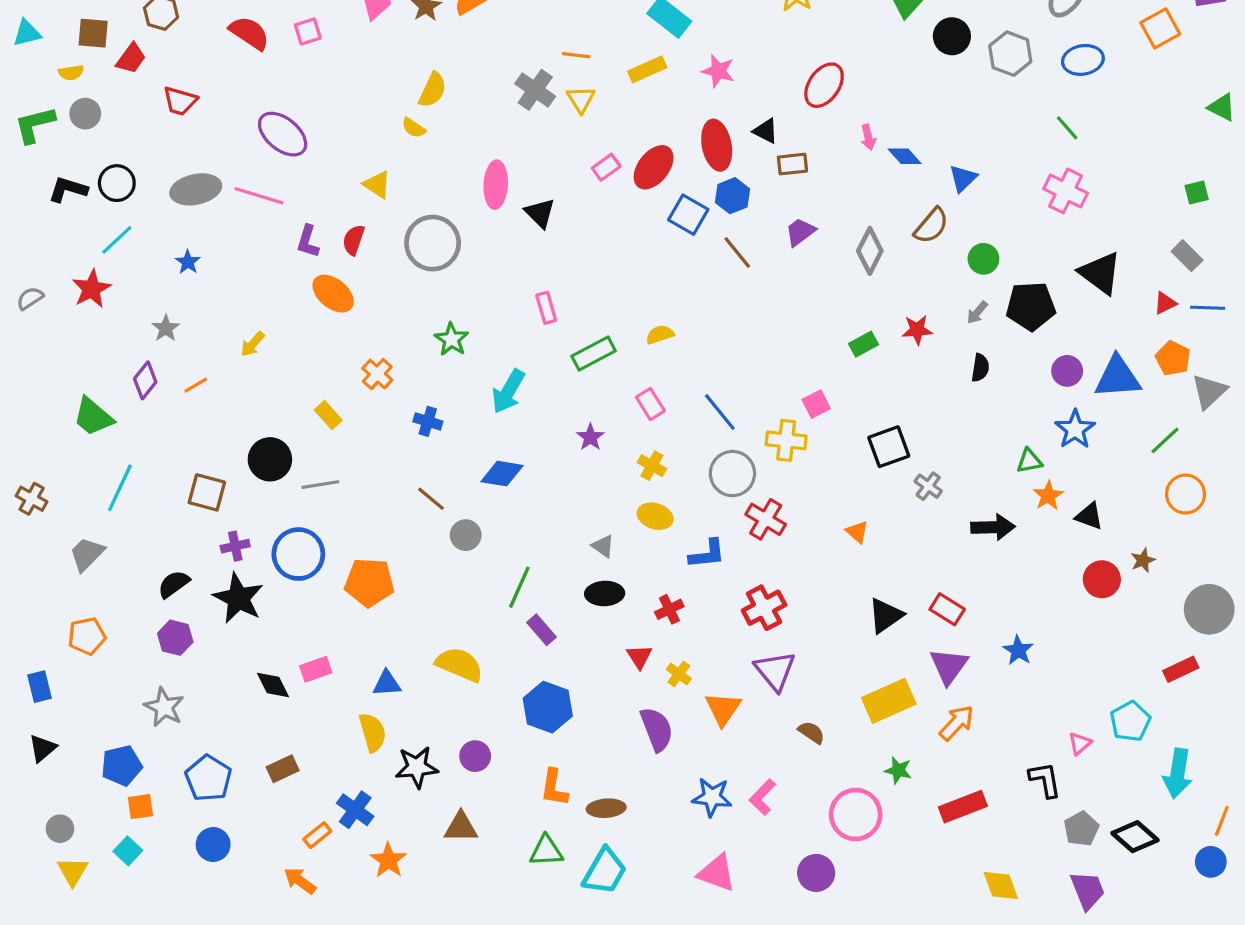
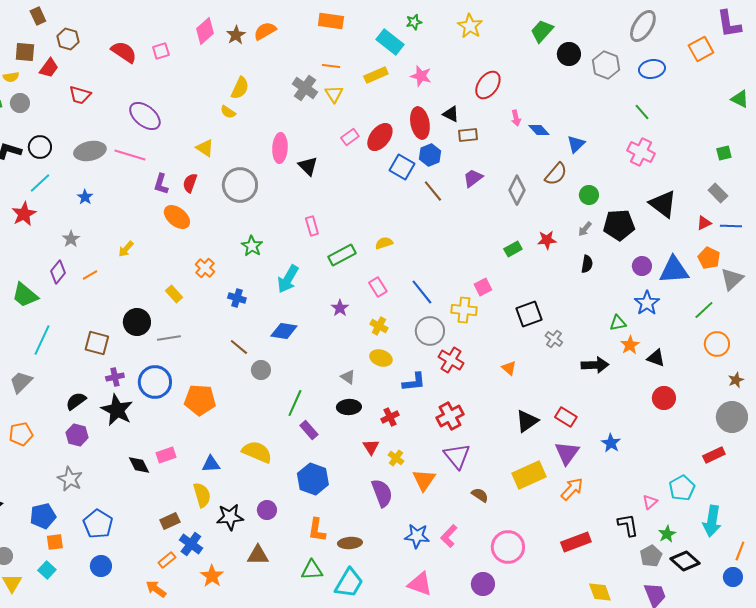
brown star: (1143, 560) -> (736, 380), moved
brown rectangle: (283, 769) -> (170, 521), moved
green star: (898, 770) -> (667, 534), moved, turned 30

